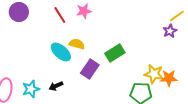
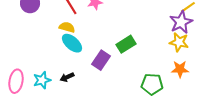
purple star: (170, 31) -> (181, 22), size x1.6
yellow semicircle: (77, 44) -> (67, 27), moved
yellow star: (154, 74) -> (179, 42), moved

